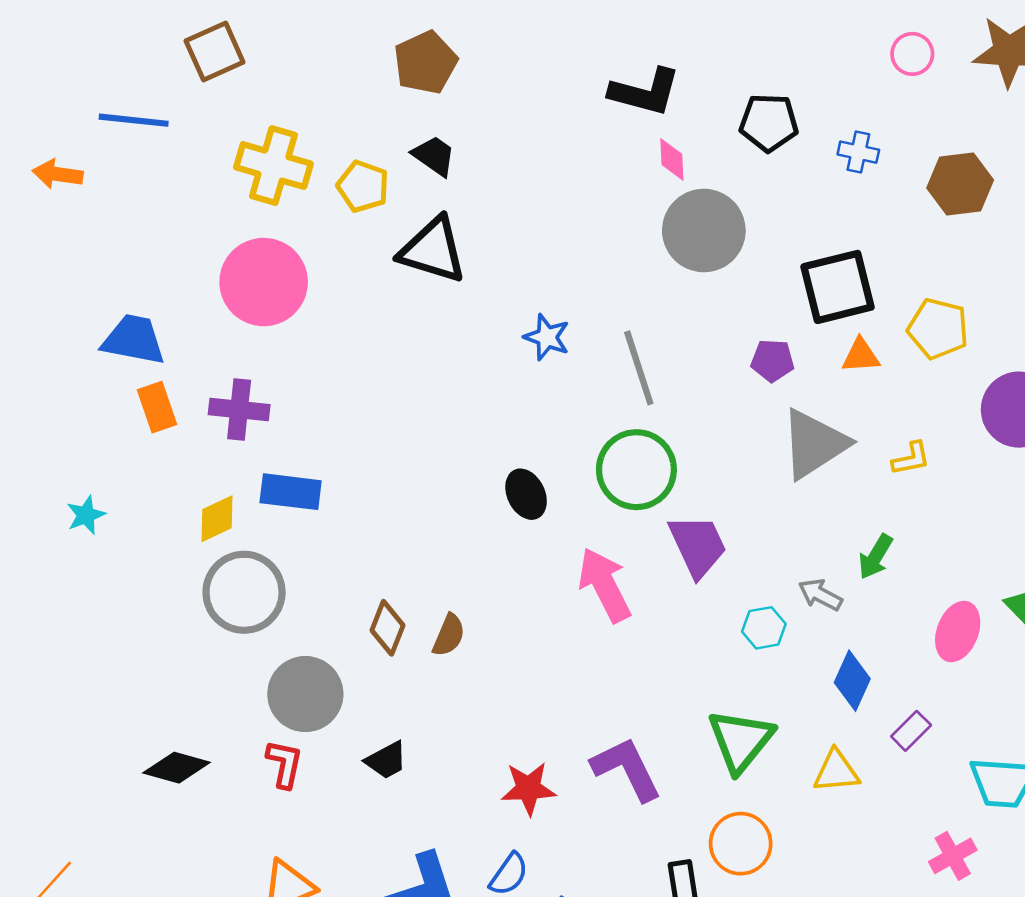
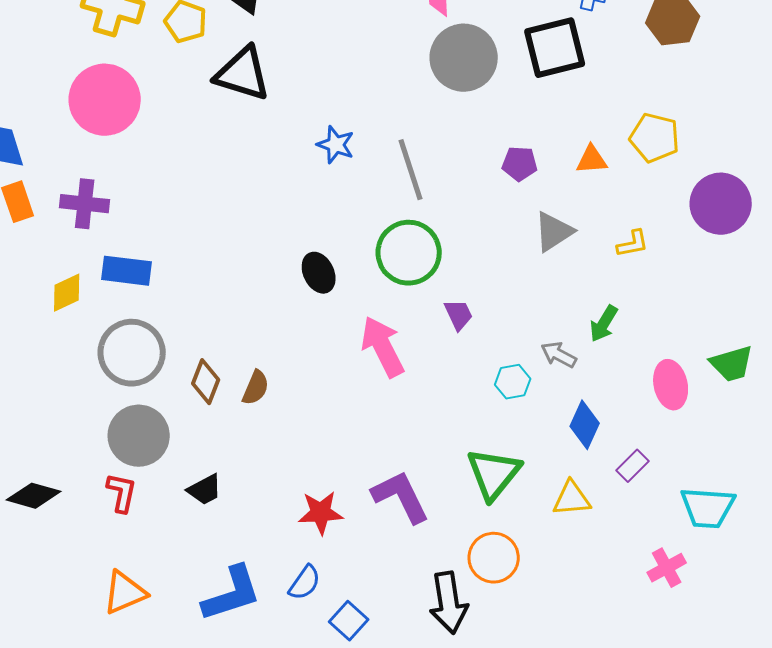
black square: (837, 287) -> (555, 48), moved
gray triangle: (814, 444) -> (554, 232), size x0.7
purple trapezoid: (698, 546) -> (459, 315), size x0.6
gray circle: (244, 592) -> (132, 353), moved
pink ellipse: (958, 631) -> (671, 385), turned -33

